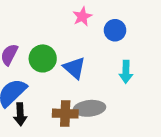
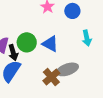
black arrow: (20, 114) -> (13, 53), moved
brown cross: (65, 114) -> (51, 77), turned -30

